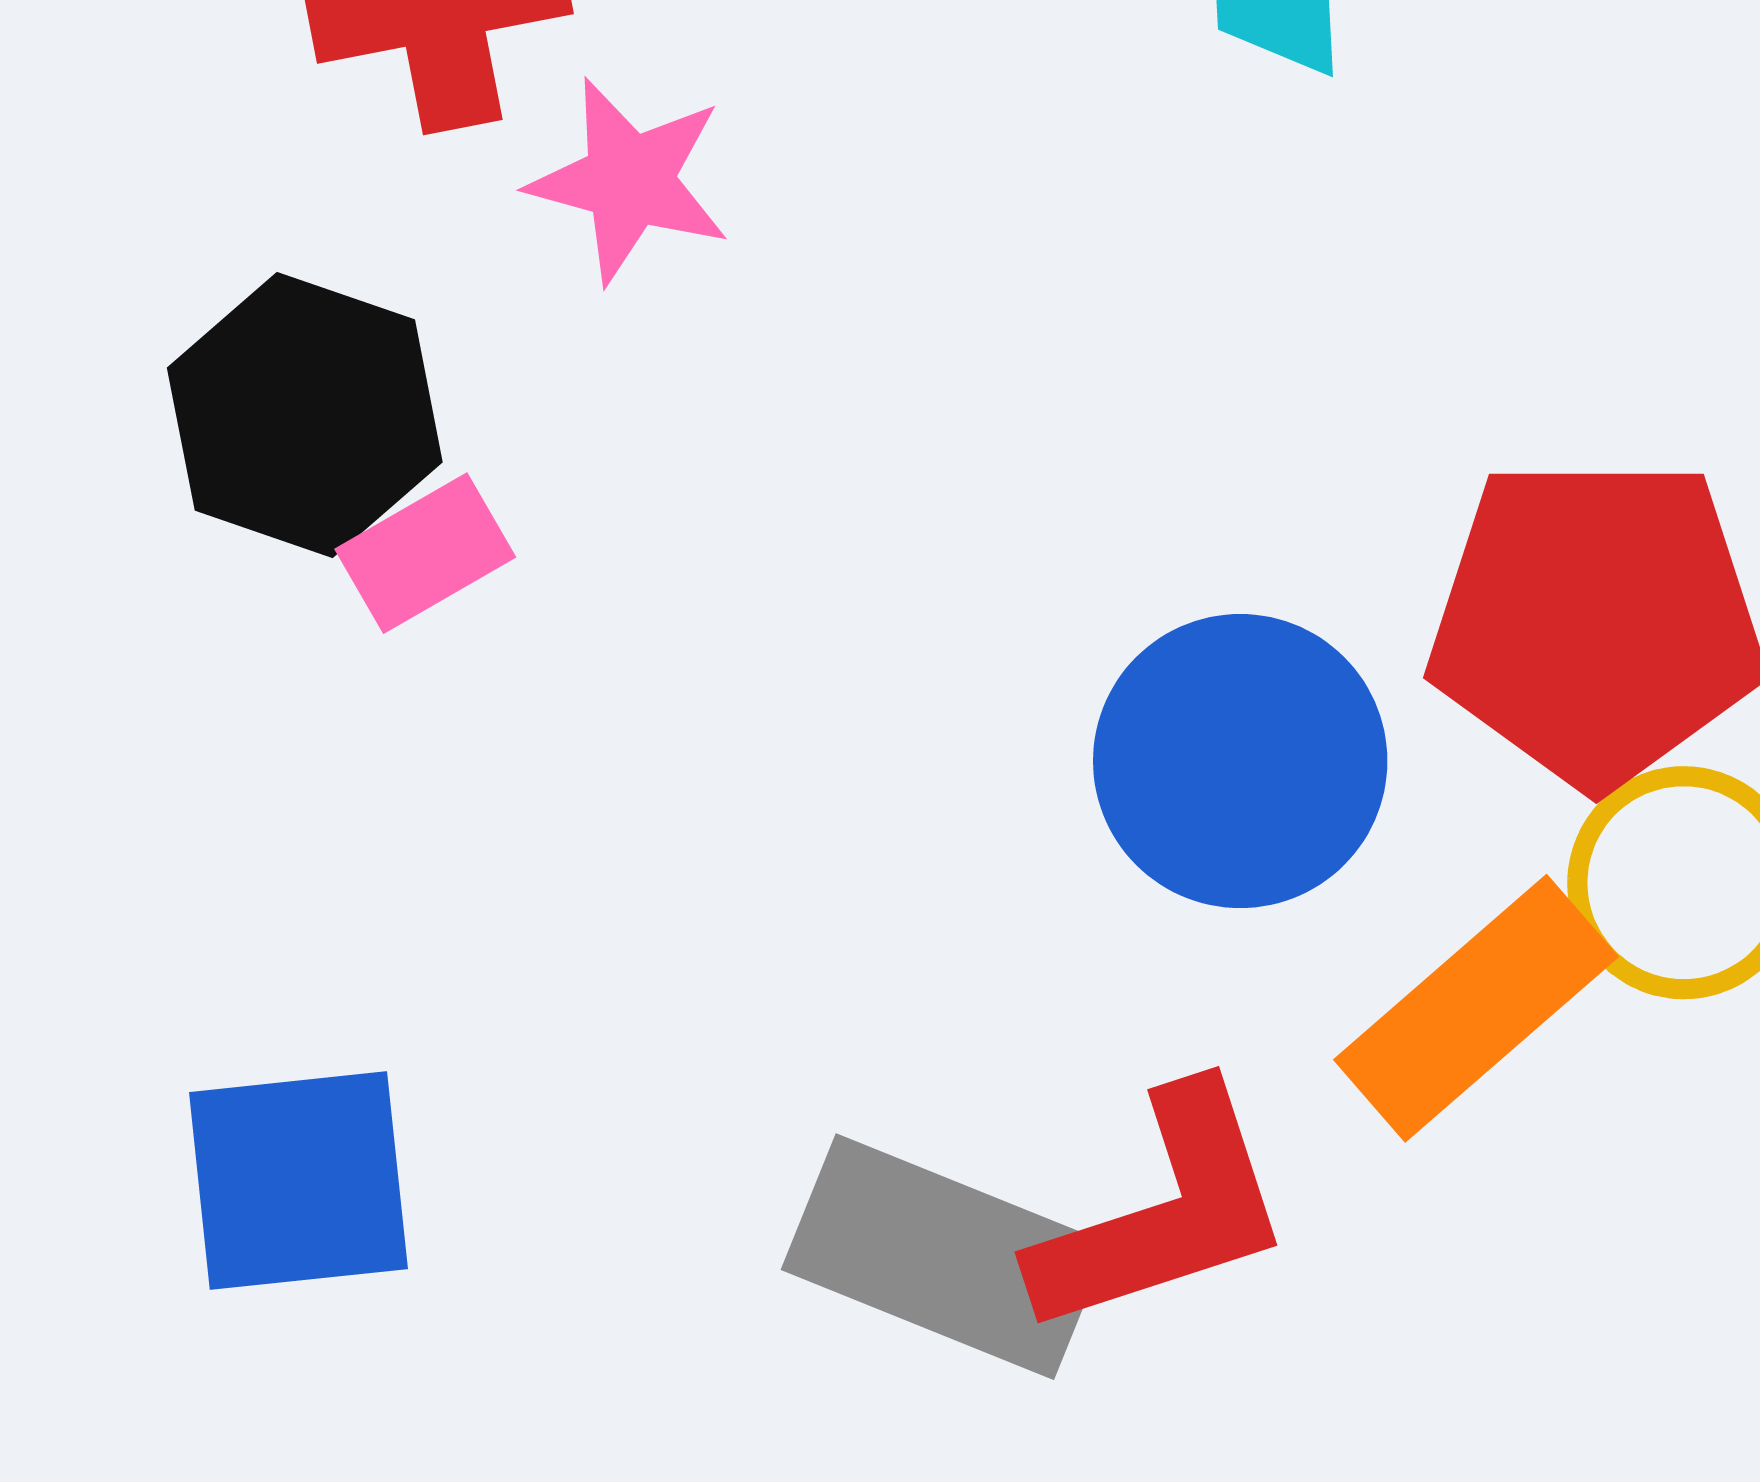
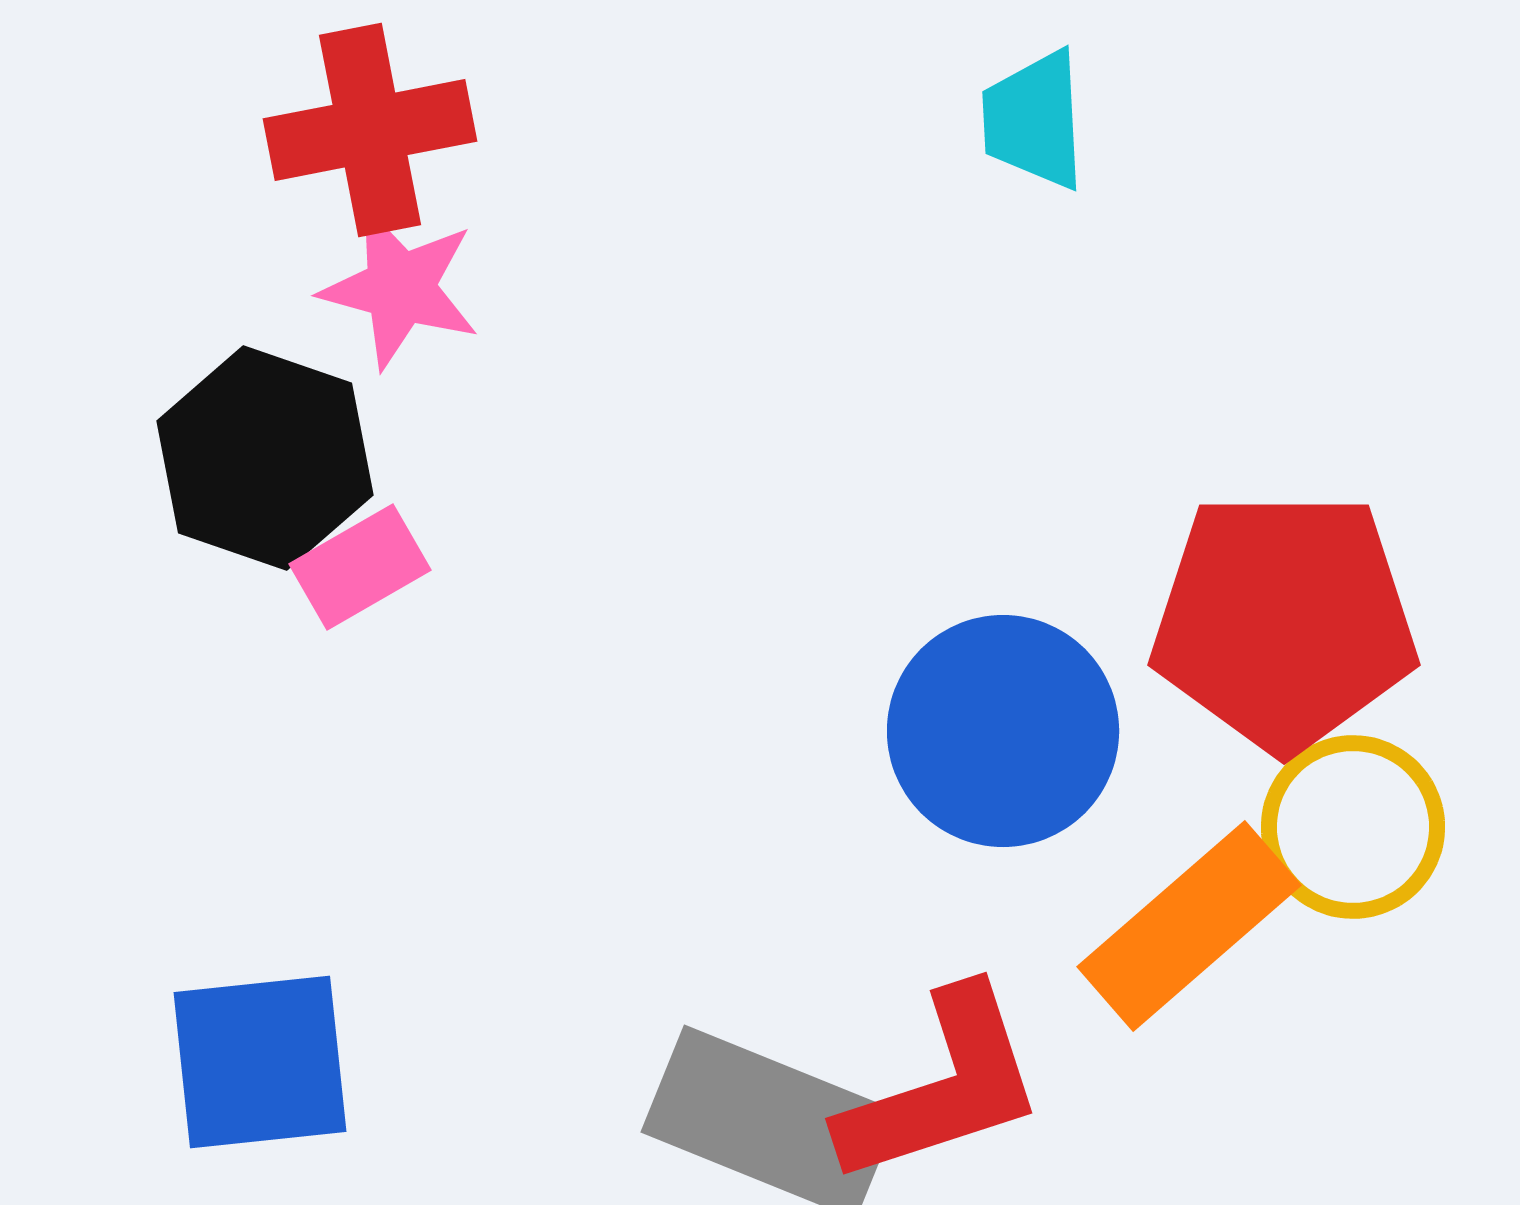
pink star: (629, 181) -> (400, 288), moved

